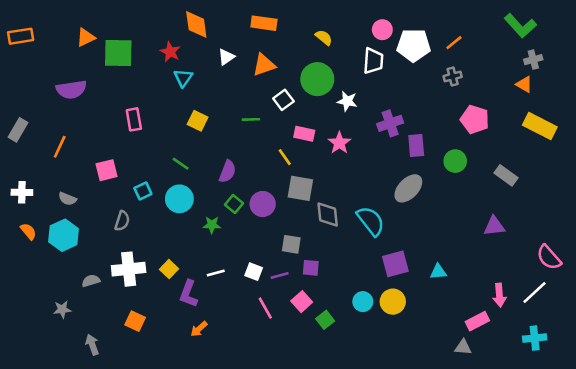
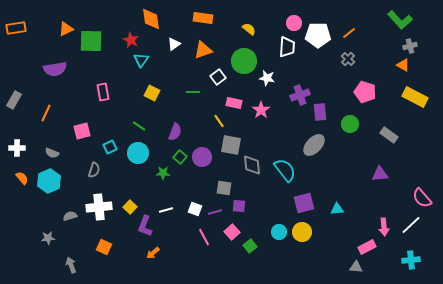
gray cross: (453, 77) -> (348, 59), turned -32

